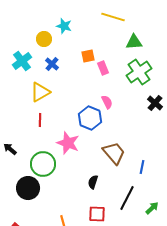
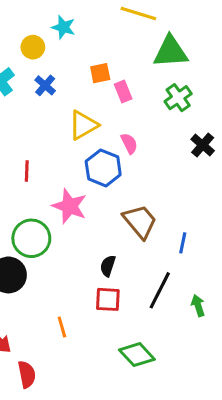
green triangle: (134, 42) -> (171, 52), size x1.4
green cross: (139, 72) -> (178, 98), size x0.7
yellow triangle: (40, 92) -> (83, 125), moved
green arrow: (152, 208) -> (198, 306), turned -64
red square: (97, 214) -> (108, 299), moved

